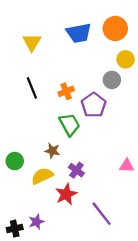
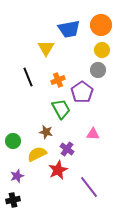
yellow triangle: (32, 42) -> (46, 48), moved
yellow circle: (126, 59) -> (102, 50), moved
pink triangle: (127, 166) -> (93, 134), moved
purple star: (36, 222) -> (17, 176), moved

